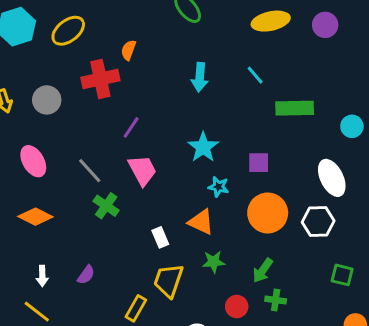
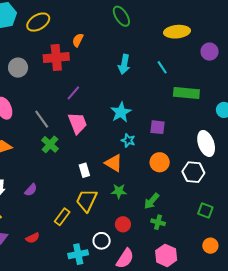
purple circle: (325, 25) -> (210, 52), moved
orange circle: (268, 213) -> (160, 162), size x0.7
red circle: (237, 307) -> (123, 224), moved

